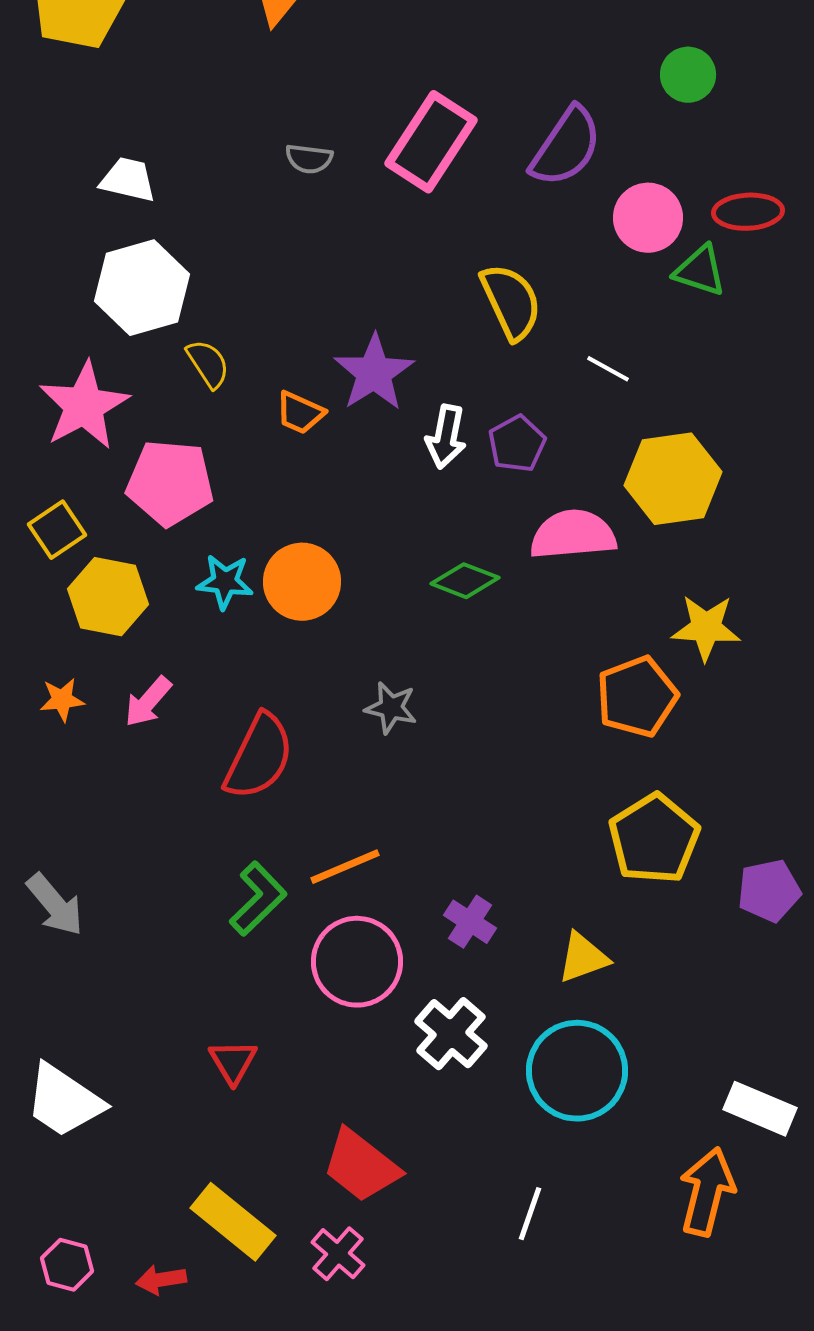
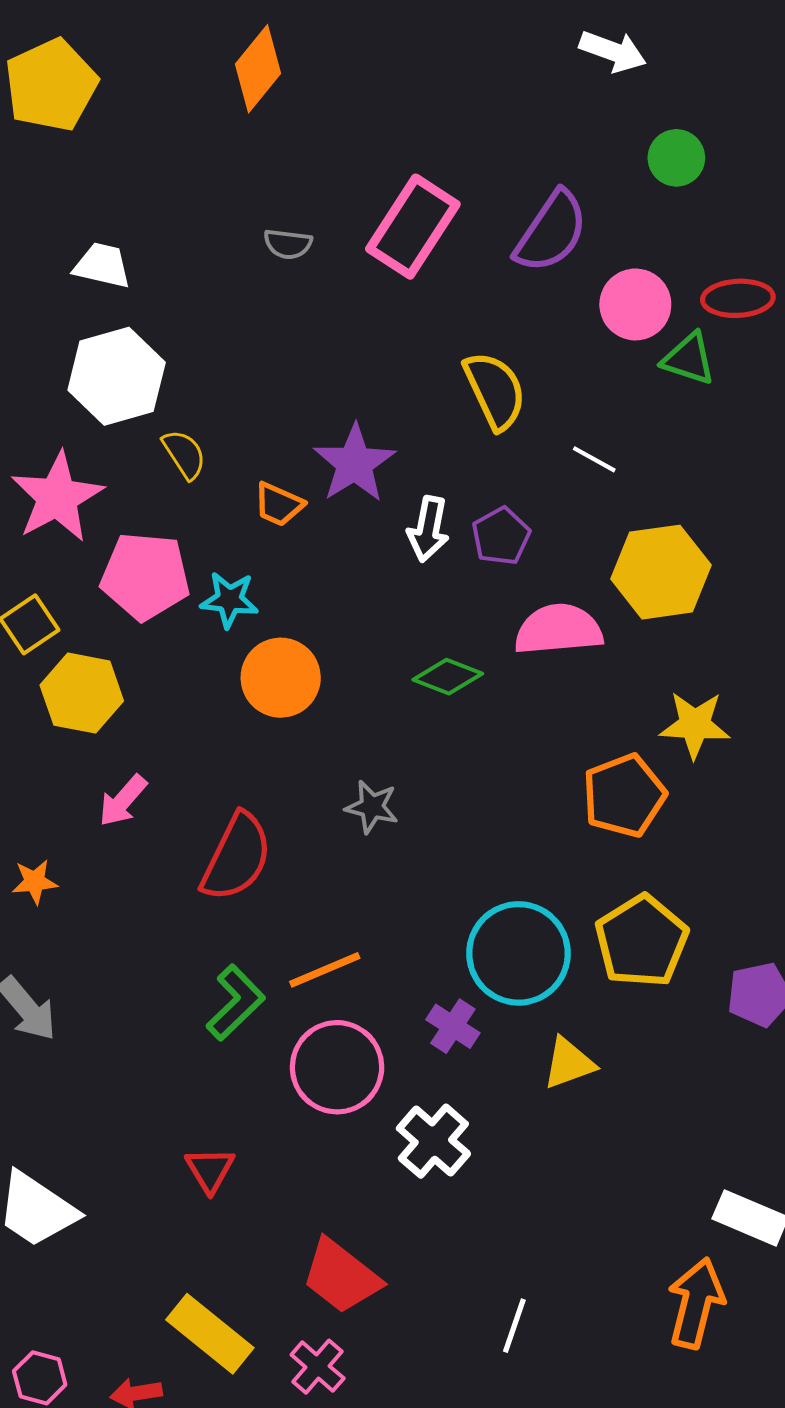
cyan star: (225, 582) -> (229, 600), moved
orange star: (62, 700) -> (35, 882), moved
cyan circle: (577, 1071) -> (518, 953), moved

